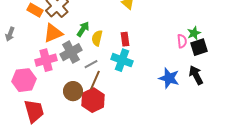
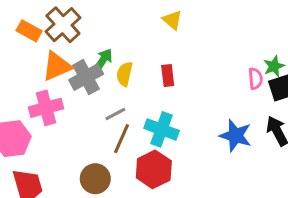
gray cross: (71, 52) -> (86, 77), moved
cyan cross: (122, 60) -> (162, 129), moved
brown circle: (73, 91) -> (95, 179), moved
red hexagon: (93, 100) -> (154, 169), moved

